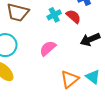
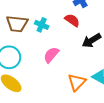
cyan cross: (54, 15) -> (42, 25), moved, turned -32

